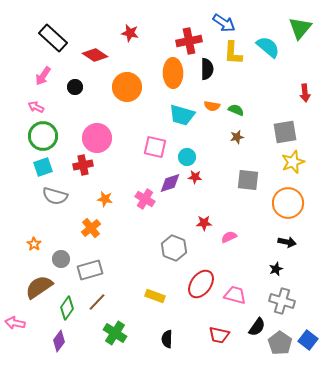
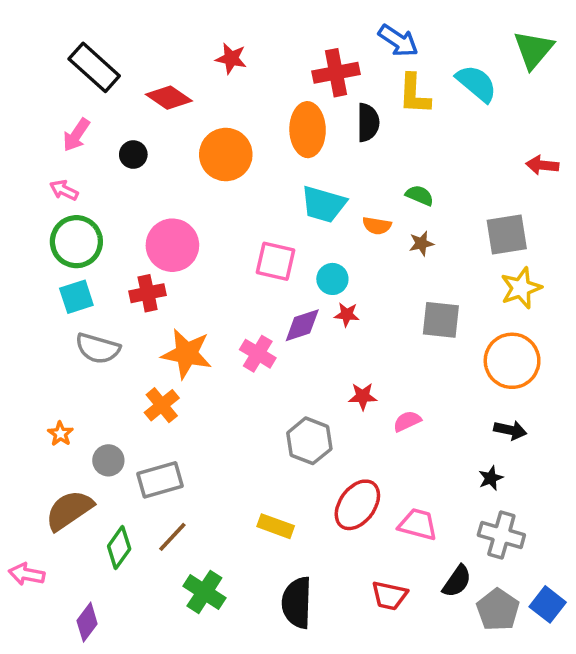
red arrow: (305, 93) -> (542, 165), turned 102
orange semicircle: (212, 106) -> (377, 226), moved
orange star: (105, 199) -> (187, 354), size x1.8
black semicircle: (167, 339) -> (297, 603), size x1.6
purple diamond: (59, 341) -> (87, 622), moved

